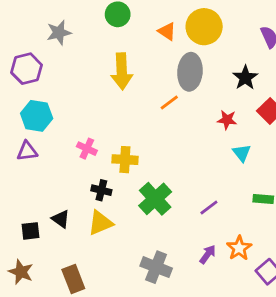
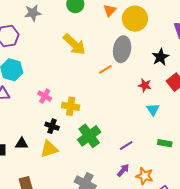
orange triangle: (167, 31) -> (110, 10), moved, turned 32
yellow arrow: (122, 71) -> (74, 44), turned -50
black triangle: (61, 219) -> (22, 144), turned -40
orange star: (239, 248) -> (145, 176), turned -30
purple arrow: (208, 254) -> (123, 170), moved

